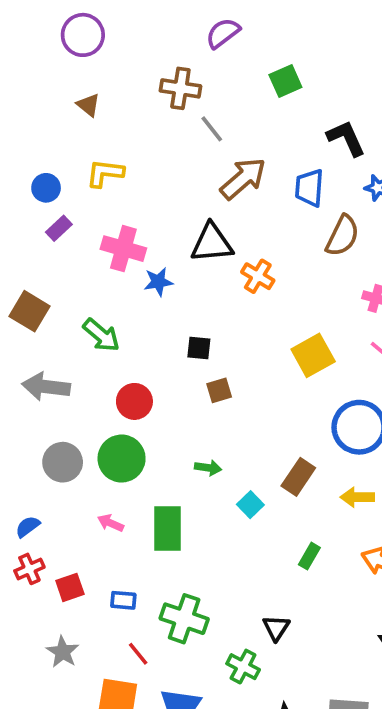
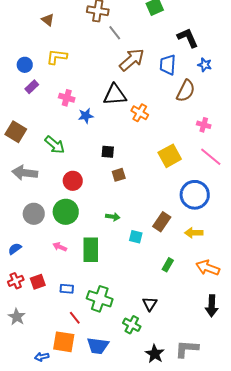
pink cross: (123, 249) -> (67, 98), size x0.7
cyan square: (250, 505) -> (136, 237), turned -32
red cross: (29, 569) -> (16, 281), moved
gray star: (63, 652) -> (17, 317), moved

